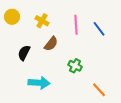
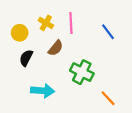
yellow circle: (12, 17) -> (20, 33), moved
pink line: (76, 25) -> (71, 23), moved
green cross: (75, 66) -> (82, 72), size x1.5

